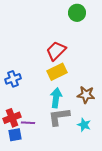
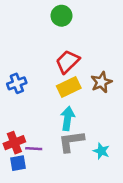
green circle: (77, 13) -> (62, 16), moved
blue cross: (13, 79) -> (17, 83), moved
brown star: (86, 95) -> (101, 82), moved, turned -30

